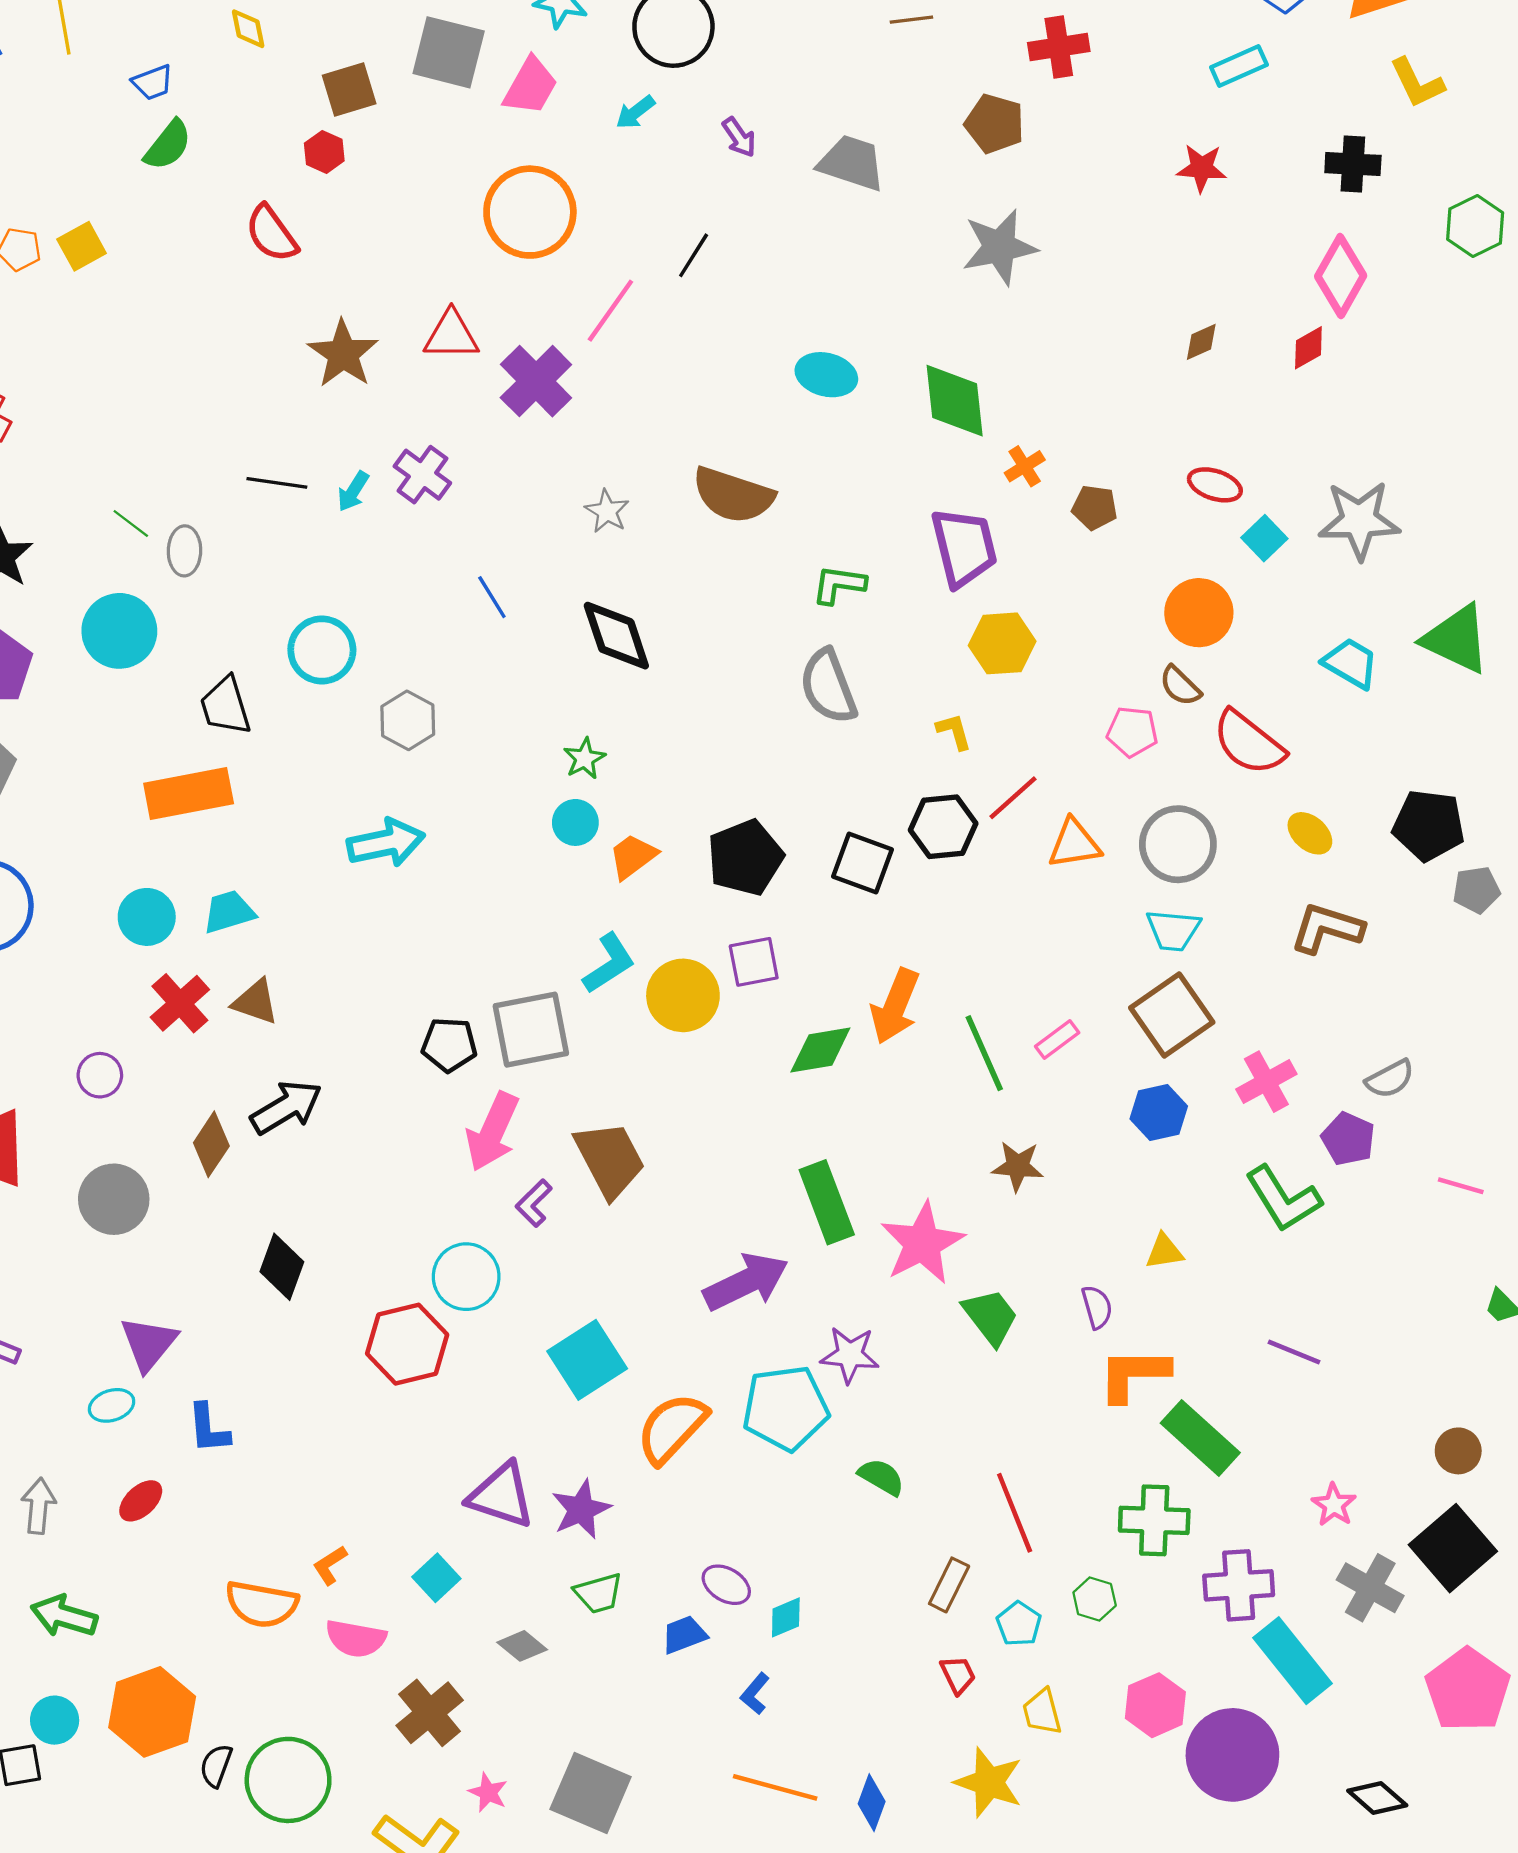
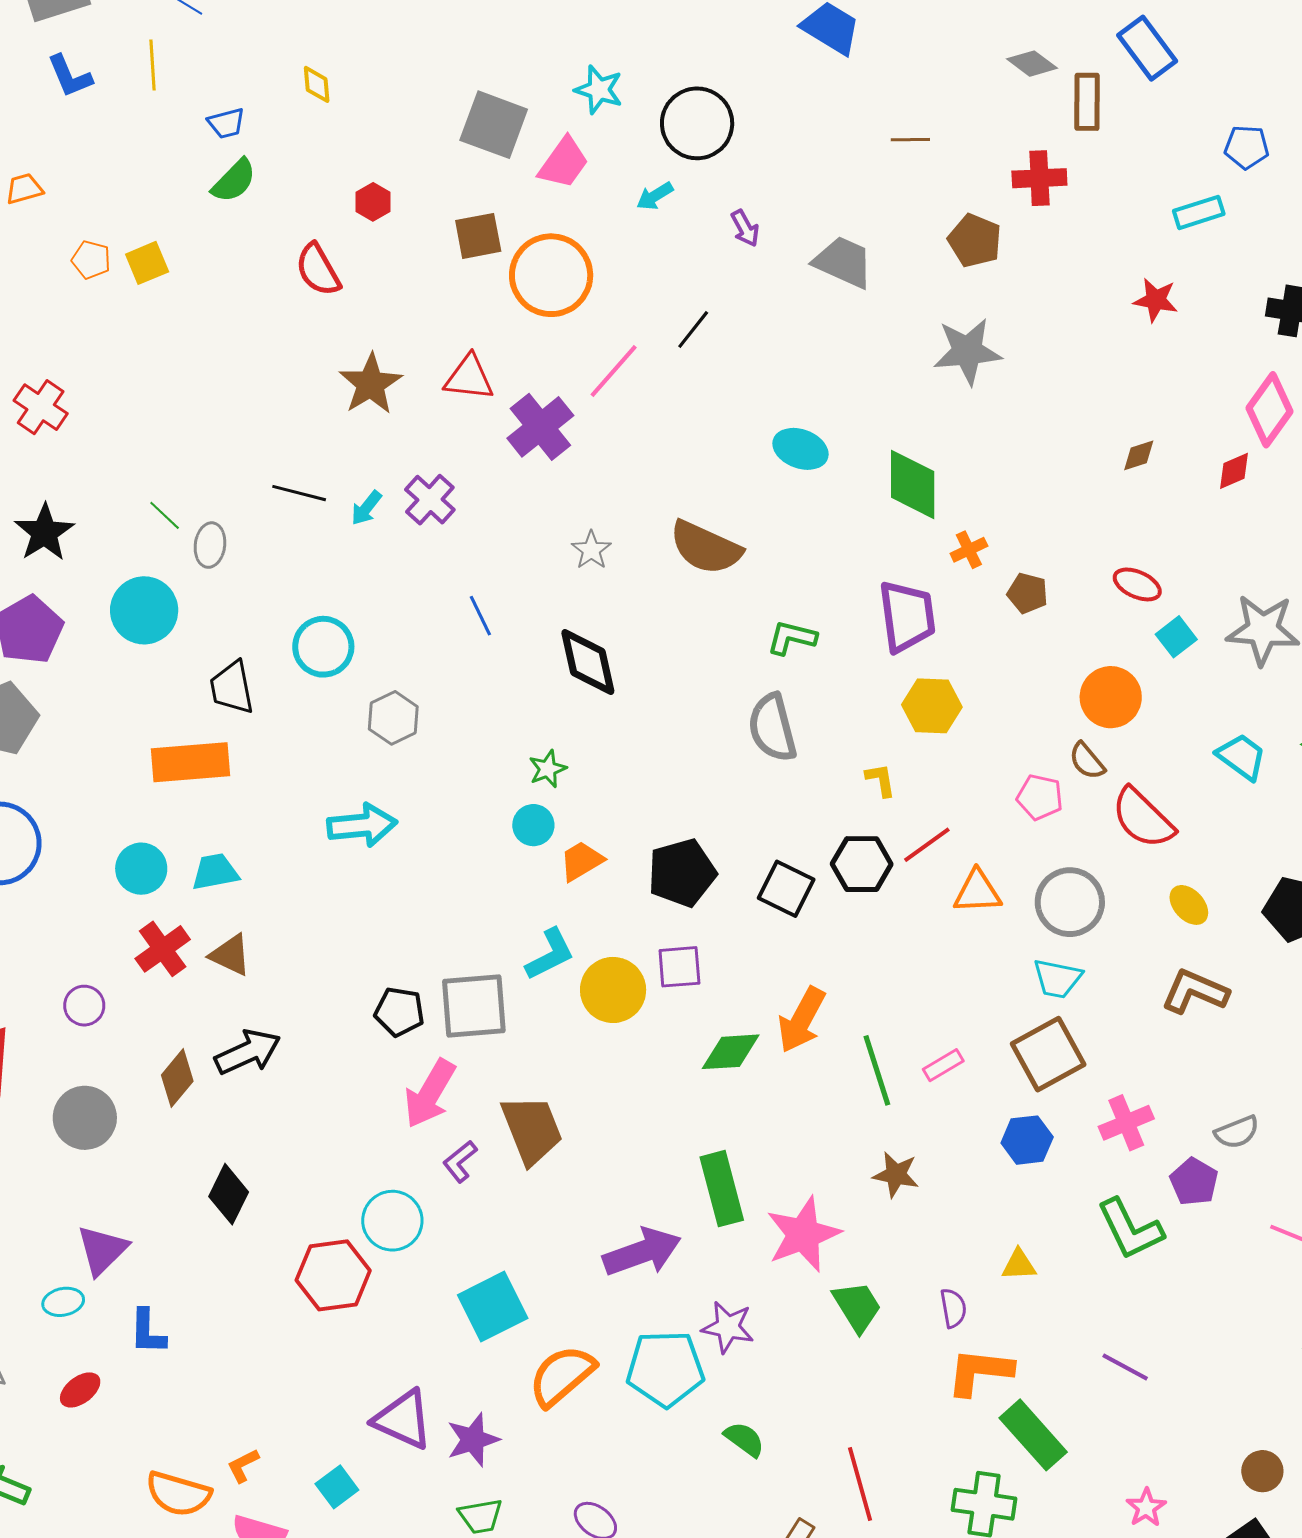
brown square: (349, 89) -> (478, 236), moved

